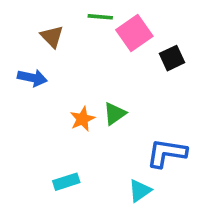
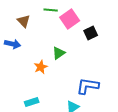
green triangle: (115, 114) -> (59, 53), moved

